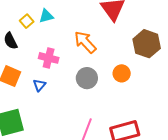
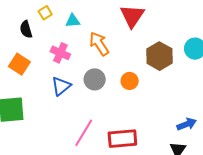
cyan triangle: (46, 16) -> (73, 21), moved
blue triangle: (39, 85) -> (61, 86), moved, size x1.5

